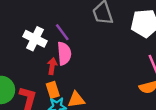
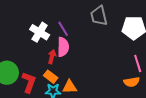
orange rectangle: (53, 90) -> (51, 77), turned -40

